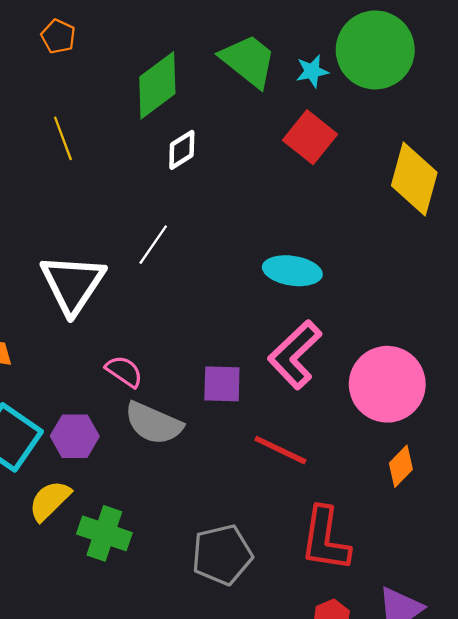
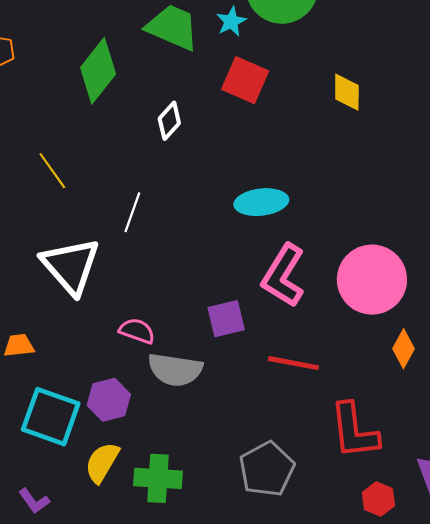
yellow line: (63, 138) -> (52, 171), moved
white diamond: (182, 150) -> (169, 121), moved
yellow diamond: (414, 179) -> (347, 92), size x0.6

